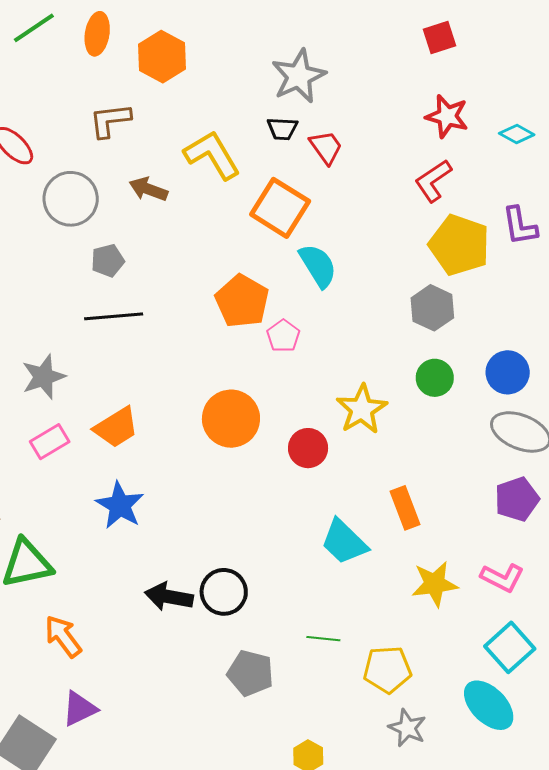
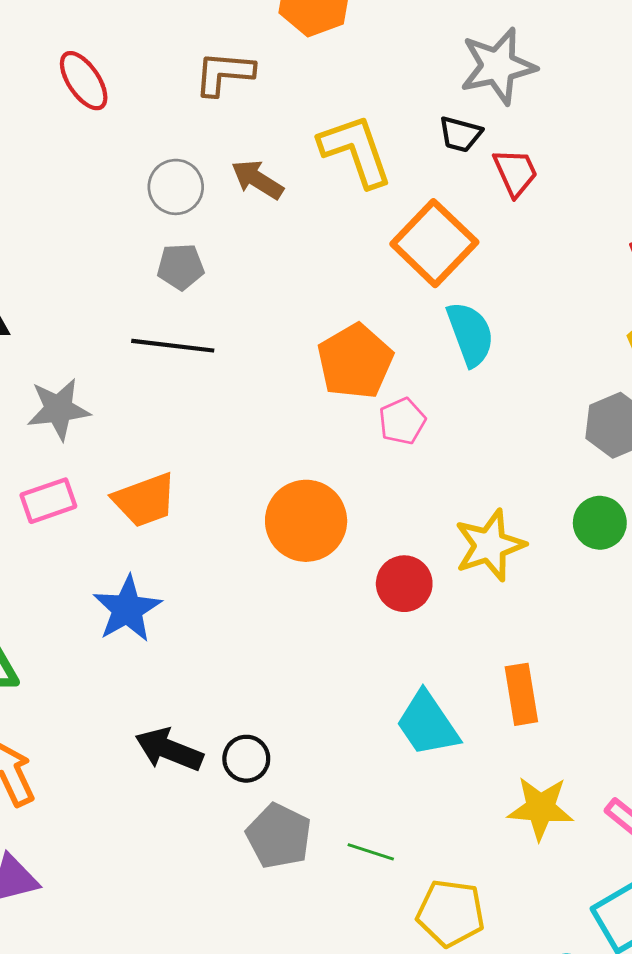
gray circle: (71, 199) -> (176, 187), moved, size x0.7
black circle: (224, 592) -> (246, 759), size x0.7
gray pentagon: (250, 673) -> (279, 836), moved

